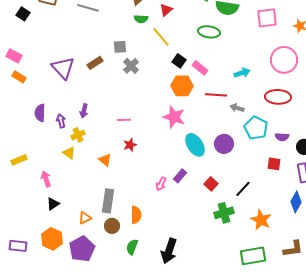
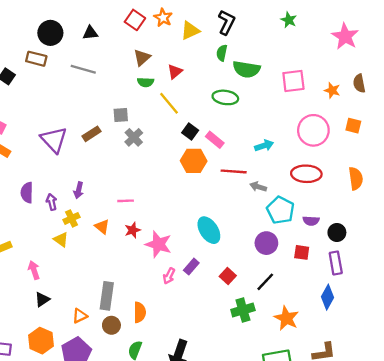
pink star: (174, 117) -> (158, 244), moved
purple circle: (224, 144) -> (266, 243), moved
orange triangle: (105, 160) -> (102, 227), moved

